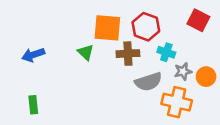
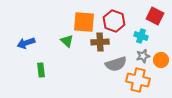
cyan cross: (166, 52) -> (141, 36), moved
green rectangle: (33, 105) -> (41, 70), moved

